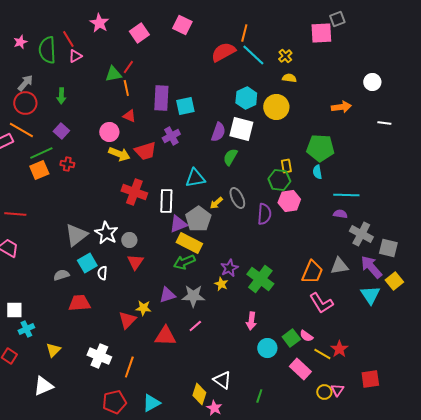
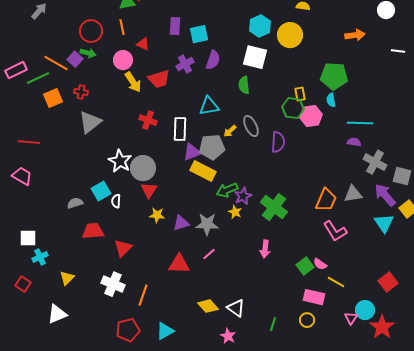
orange line: (126, 88) -> (122, 27), moved
green arrow: (61, 96) -> (88, 53), moved, turned -77
purple rectangle: (161, 98) -> (175, 26), size x0.7
red circle: (25, 103) -> (91, 31), moved
orange line: (21, 130) -> (56, 63), moved
purple semicircle: (218, 132) -> (213, 60), moved
green line: (41, 153) -> (38, 78), moved
yellow arrow: (119, 154) -> (133, 82), turned 35
green semicircle: (230, 157) -> (244, 85), turned -36
red cross: (134, 192) -> (148, 120), size x0.7
pink hexagon: (289, 201) -> (311, 116), moved
gray pentagon: (198, 219) -> (212, 147), turned 30
gray triangle: (76, 235) -> (90, 122), moved
gray circle: (129, 240) -> (143, 168), size x1.6
green arrow: (184, 262) -> (227, 190), moved
yellow star: (143, 308) -> (157, 215), moved
red triangle: (127, 320) -> (123, 248), moved
cyan circle: (267, 348) -> (365, 310), moved
red star: (339, 349) -> (382, 327), moved, size x1.4
pink rectangle: (300, 369) -> (314, 297), turned -30
red square: (370, 379) -> (388, 282), moved, turned -30
yellow circle: (324, 392) -> (307, 320), moved
yellow diamond: (199, 394) -> (208, 306), moved, turned -60

